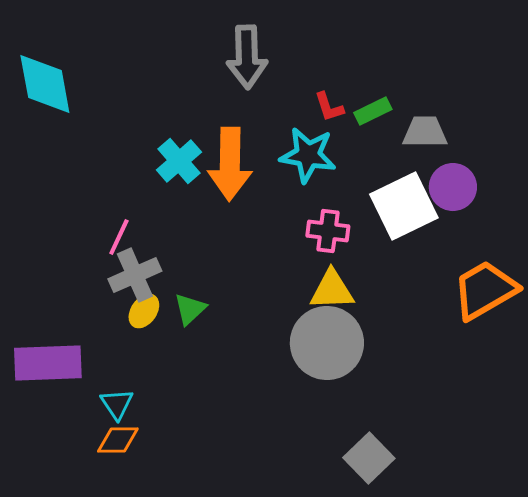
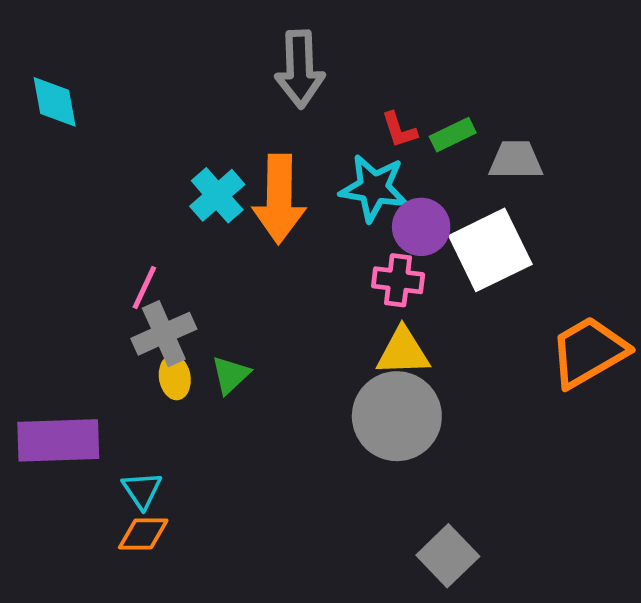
cyan diamond: (45, 84) -> (55, 102), size x0.7
purple circle: (453, 187) -> (421, 227), moved
yellow ellipse: (144, 311) -> (175, 377), turned -44

